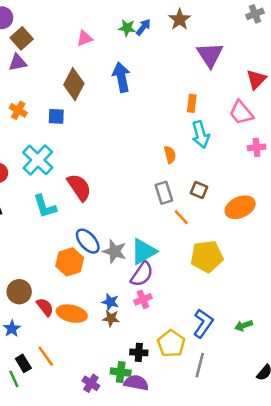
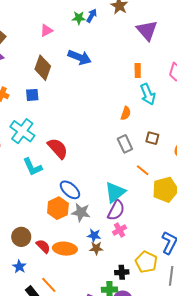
blue arrow: (121, 77) -> (80, 57), turned 130
orange semicircle: (170, 155) -> (126, 113), turned 40
orange line: (181, 217) -> (143, 170), moved
gray star: (115, 251) -> (81, 212), moved

